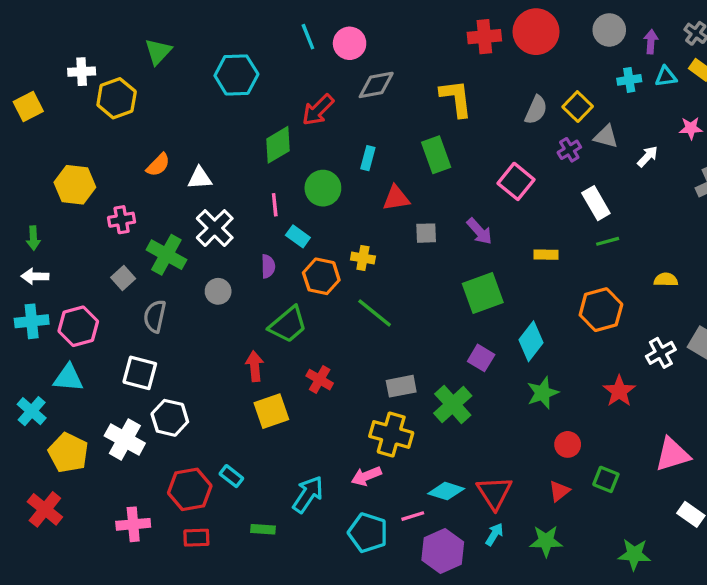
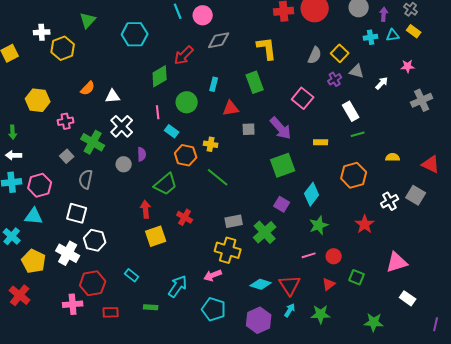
purple arrow: (479, 231) -> (281, 128), size x1.4
purple semicircle: (268, 266) -> (142, 154), moved
red hexagon: (190, 489) -> (93, 283), moved
pink line: (413, 516) -> (309, 255), moved

